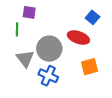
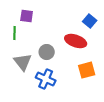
gray circle: (49, 49) -> (47, 52), size x0.6

